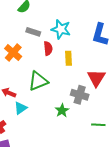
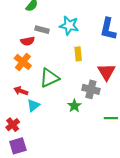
red semicircle: (48, 48) -> (28, 41), moved, turned 88
orange cross: (13, 53) -> (23, 62), moved

